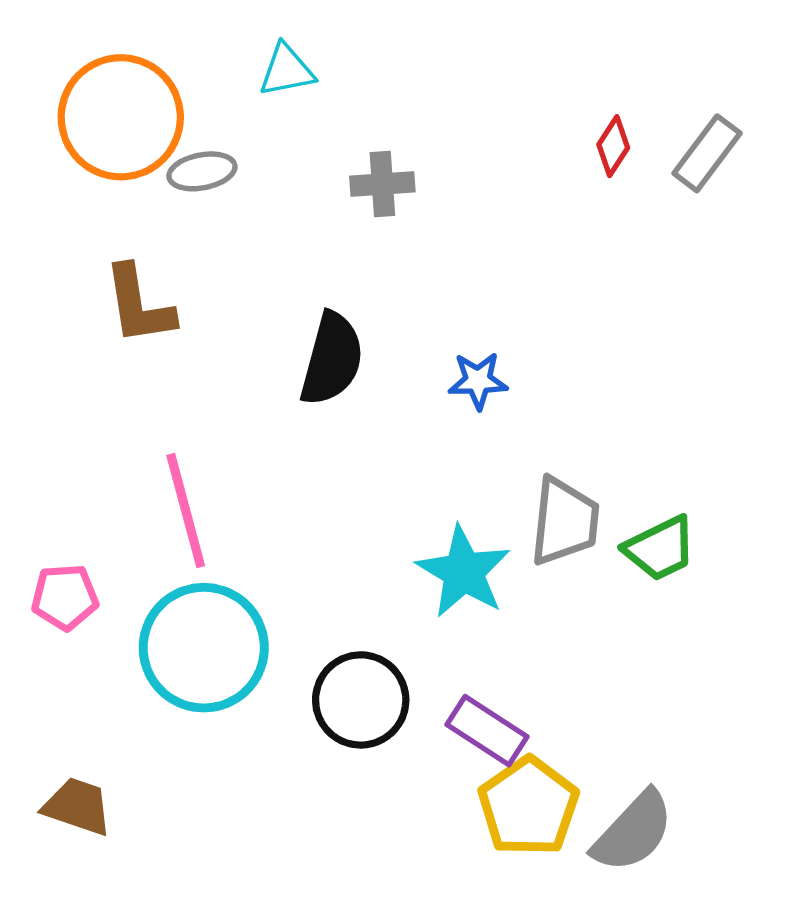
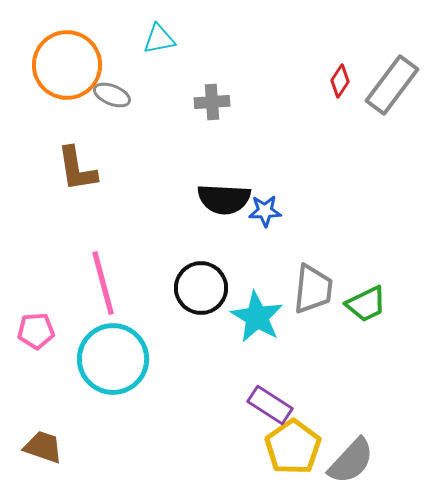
gray rectangle: (707, 153) -> (392, 85), size x1.4
gray ellipse: (202, 171) -> (112, 95), turned 33
black semicircle: (332, 359) -> (224, 199), moved, turned 78
black circle: (361, 700) -> (201, 288), moved

